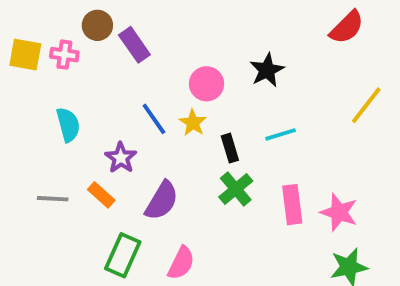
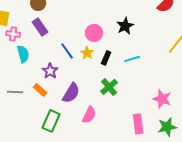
purple rectangle: (134, 45) -> (40, 27), moved
pink cross: (64, 55) -> (13, 34), moved
black rectangle: (230, 148) -> (106, 58), moved, turned 40
pink rectangle: (292, 205) -> (138, 124), moved
pink semicircle: (181, 263) -> (89, 115), moved

